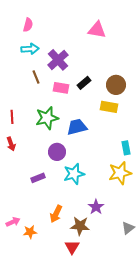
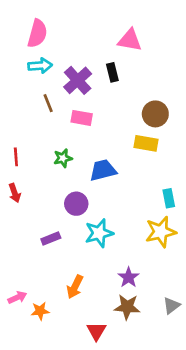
pink semicircle: (28, 25) -> (37, 33), size x1.5
black rectangle: (84, 83) -> (112, 72), moved, turned -64
green star: (47, 118) -> (63, 158), size x0.6
brown star: (80, 226) -> (127, 307), moved

